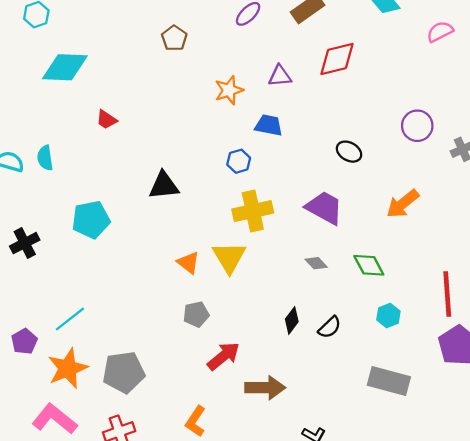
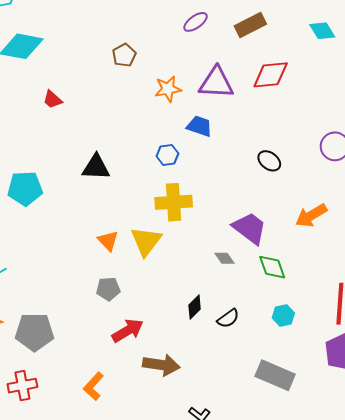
brown pentagon: (174, 38) -> (124, 55), moved
purple triangle: (280, 76) -> (216, 83), size x1.6
purple trapezoid: (324, 208) -> (250, 228), moved

